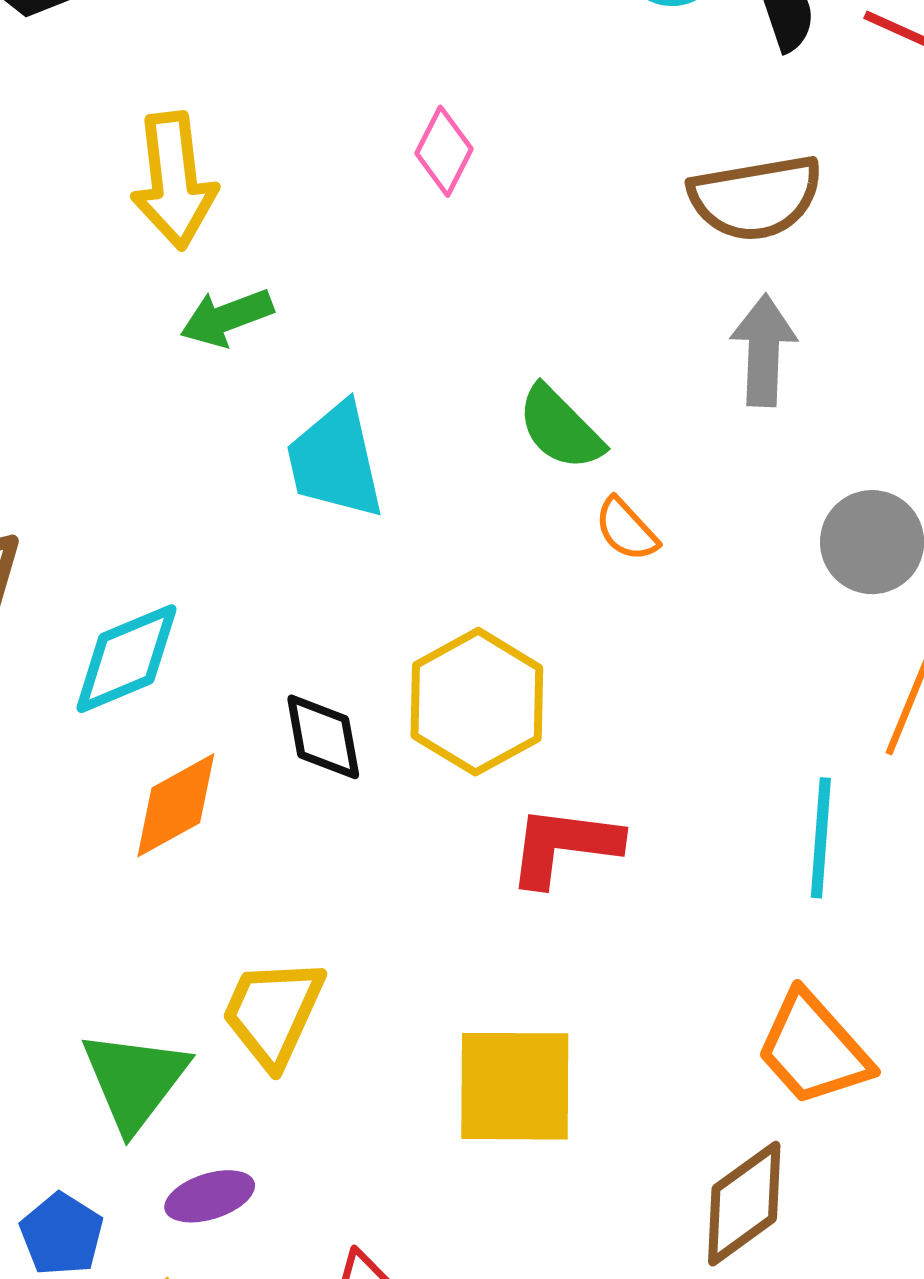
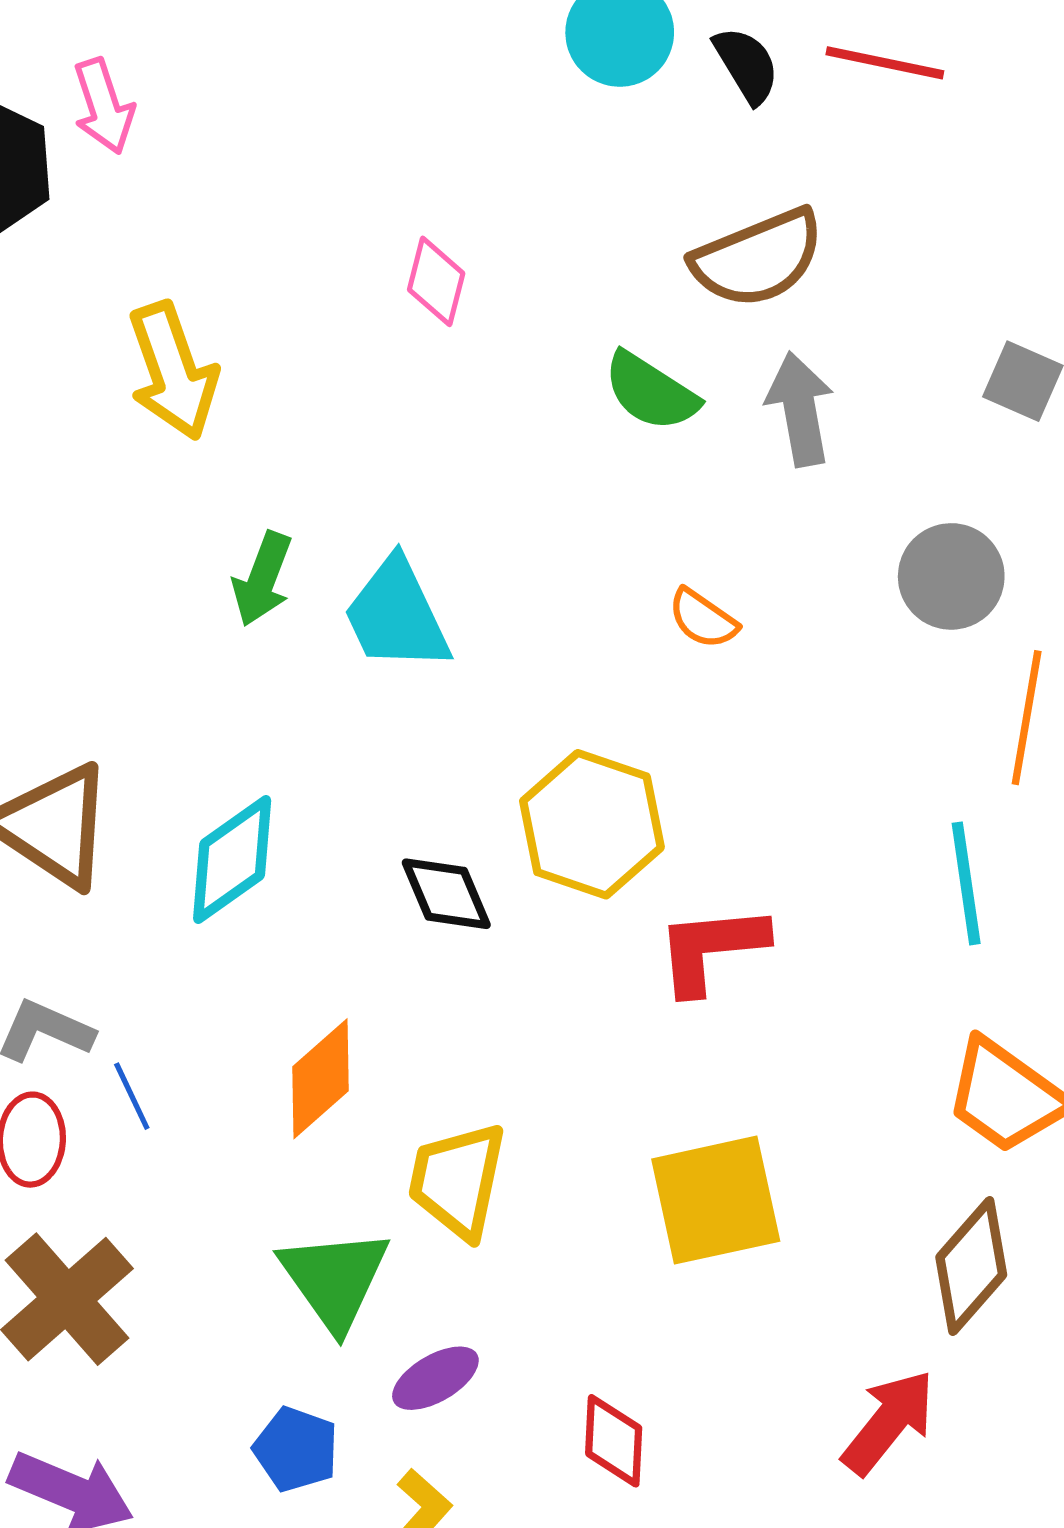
green arrow: (227, 318) -> (262, 579), moved, turned -36
green semicircle: (560, 428) -> (651, 392), moved
orange diamond: (176, 805) -> (321, 1079), moved

